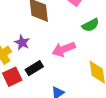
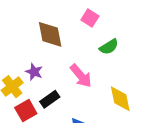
pink arrow: (64, 49) -> (81, 76), turned -105

